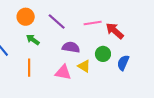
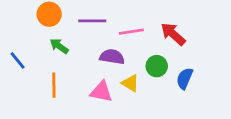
purple line: (57, 21) -> (92, 21), turned -42
pink line: (93, 23) -> (131, 32), moved

